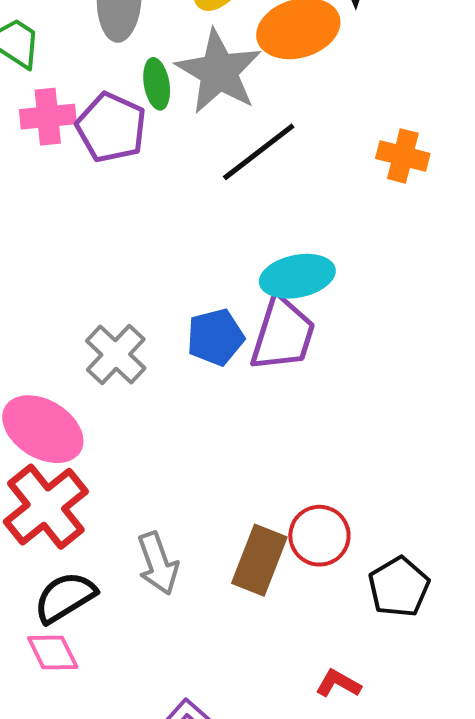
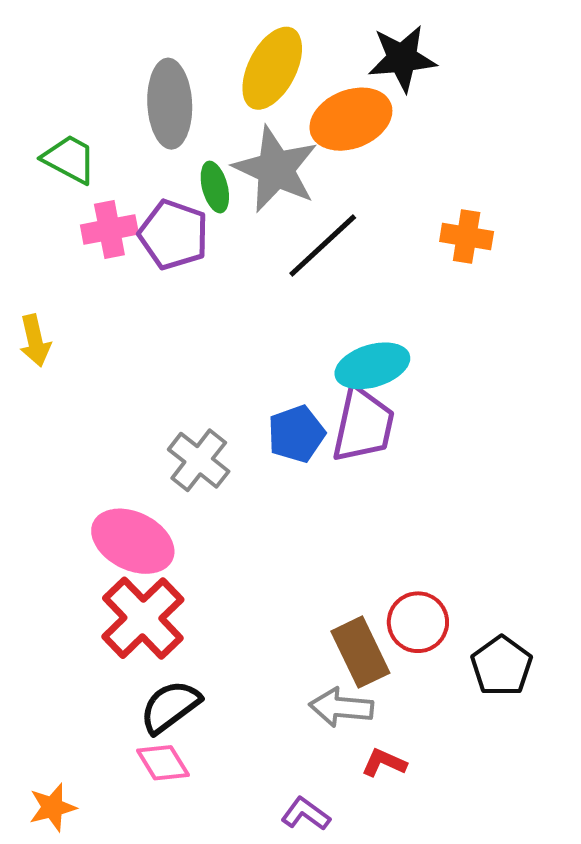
brown rectangle: (259, 560) -> (360, 652), turned -42
gray arrow: (158, 563) -> (341, 707), moved, turned 120
red L-shape: (338, 684) -> (384, 763), moved

